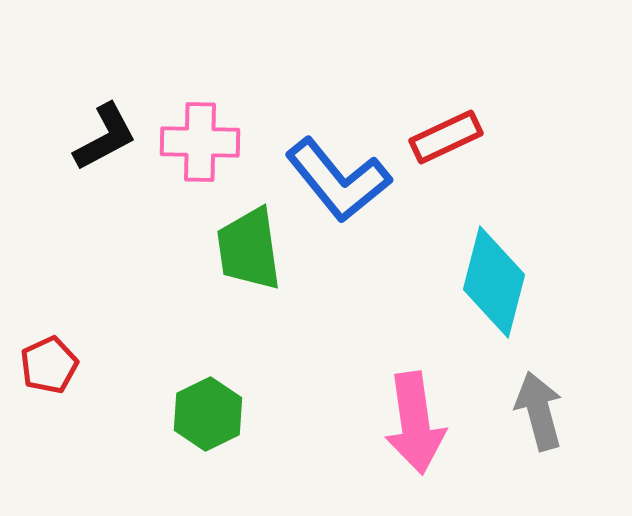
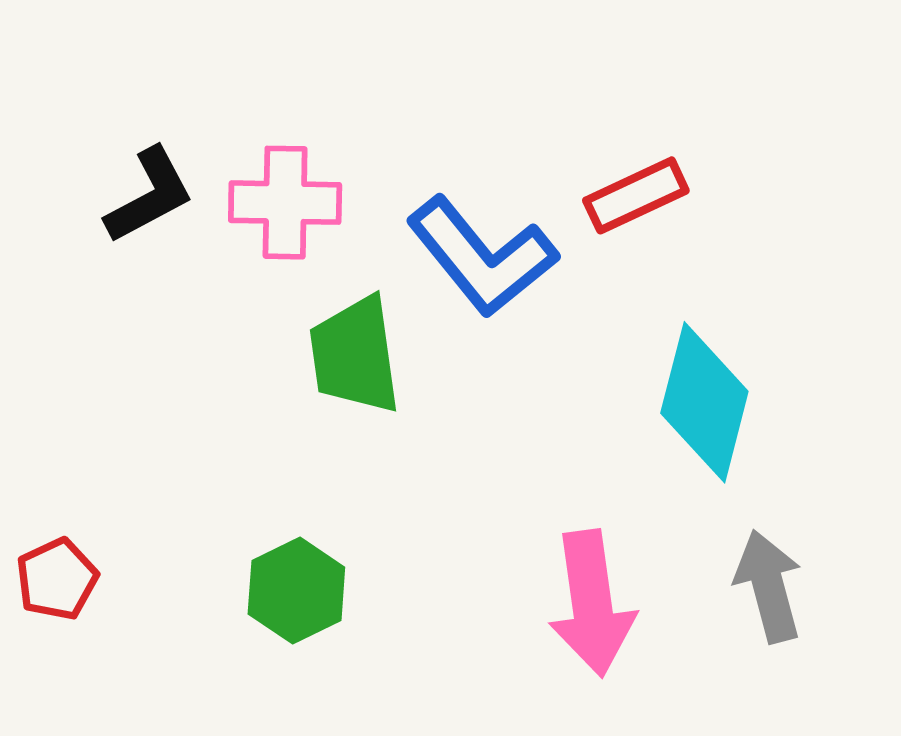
red pentagon: (49, 365) -> (57, 579), moved

